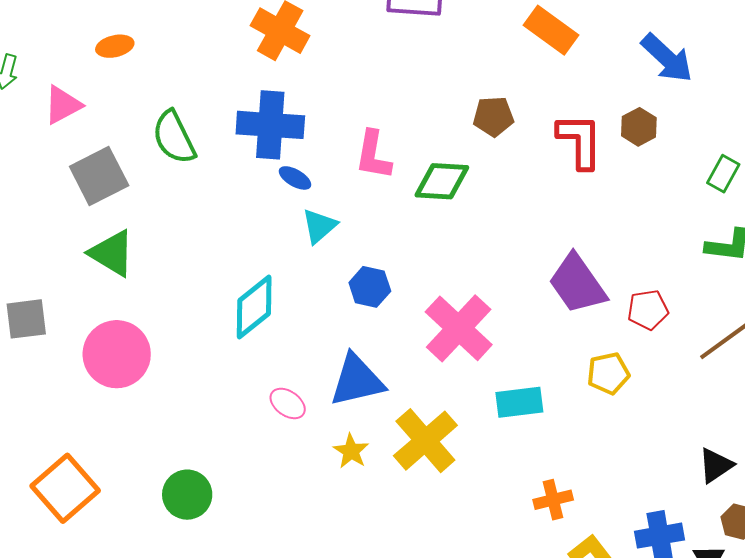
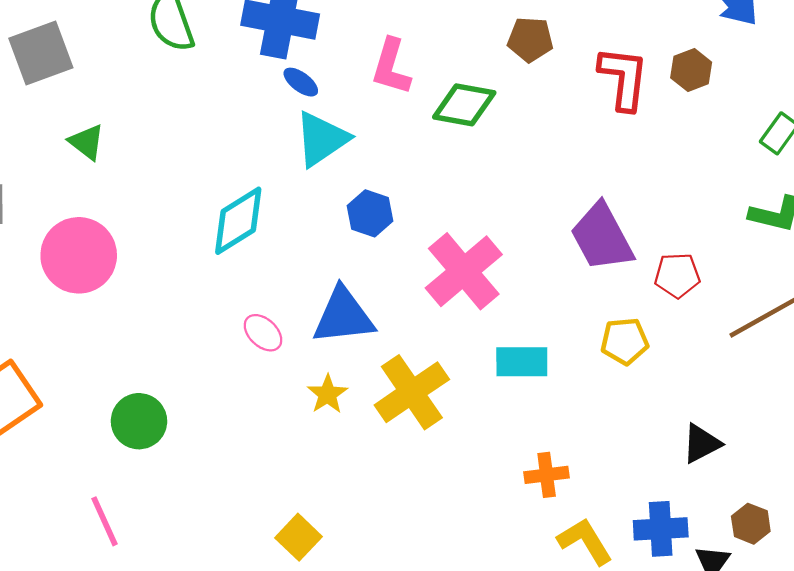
gray square: (99, 176) -> (41, 53), moved
cyan triangle: (319, 226) -> (322, 139), size x1.4
green triangle: (112, 253) -> (87, 142), size x0.7
black triangle: (716, 465) -> (701, 444), moved

